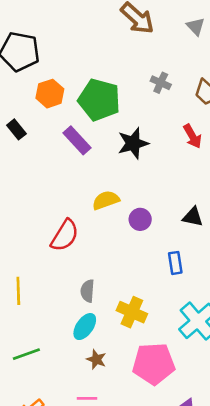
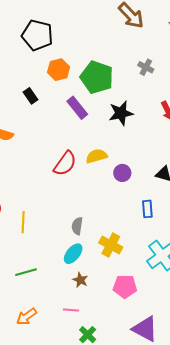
red semicircle: (65, 235) -> (65, 164), moved
pink pentagon: (154, 364) -> (125, 287), size x0.7

